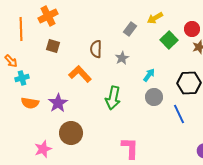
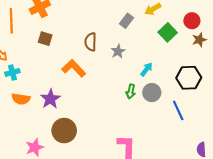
green arrow: (113, 98) -> (131, 91), moved, size x0.6

